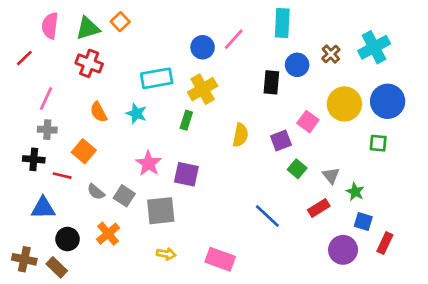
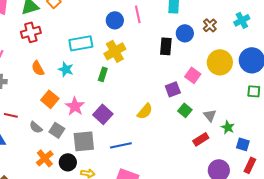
pink line: (234, 39) -> (138, 14), turned -54
cyan cross: (374, 47) -> (242, 20), size x0.7
red cross: (89, 63) -> (31, 32), turned -36
yellow semicircle: (240, 135) -> (145, 111), moved, turned 30
green square: (378, 143) -> (254, 91), moved
orange square: (84, 151) -> (50, 99), moved
purple square: (186, 174) -> (103, 114), turned 30
blue line: (267, 216) -> (121, 145), moved, turned -55
blue square: (363, 221) -> (243, 144), moved
black circle: (68, 239) -> (68, 162), moved

